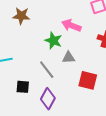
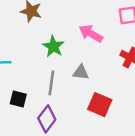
green star: (53, 41) -> (53, 46), moved
gray line: (47, 70) -> (51, 83), turned 36

